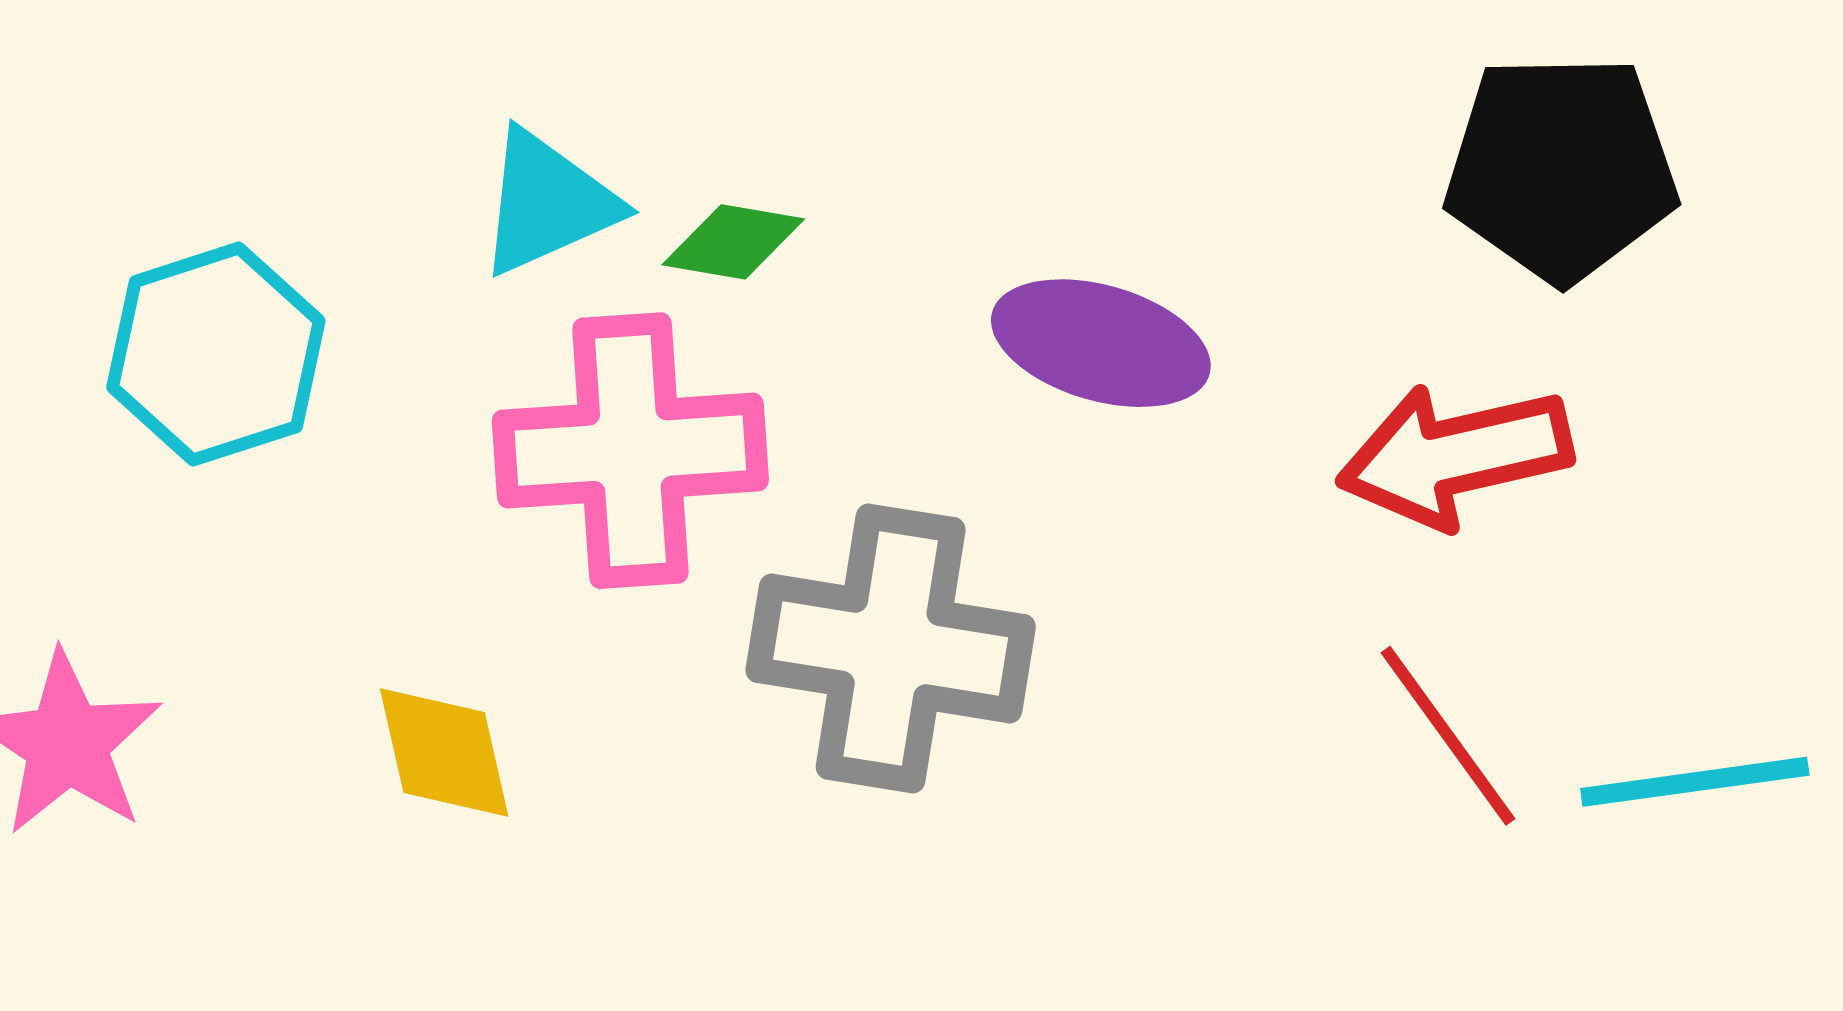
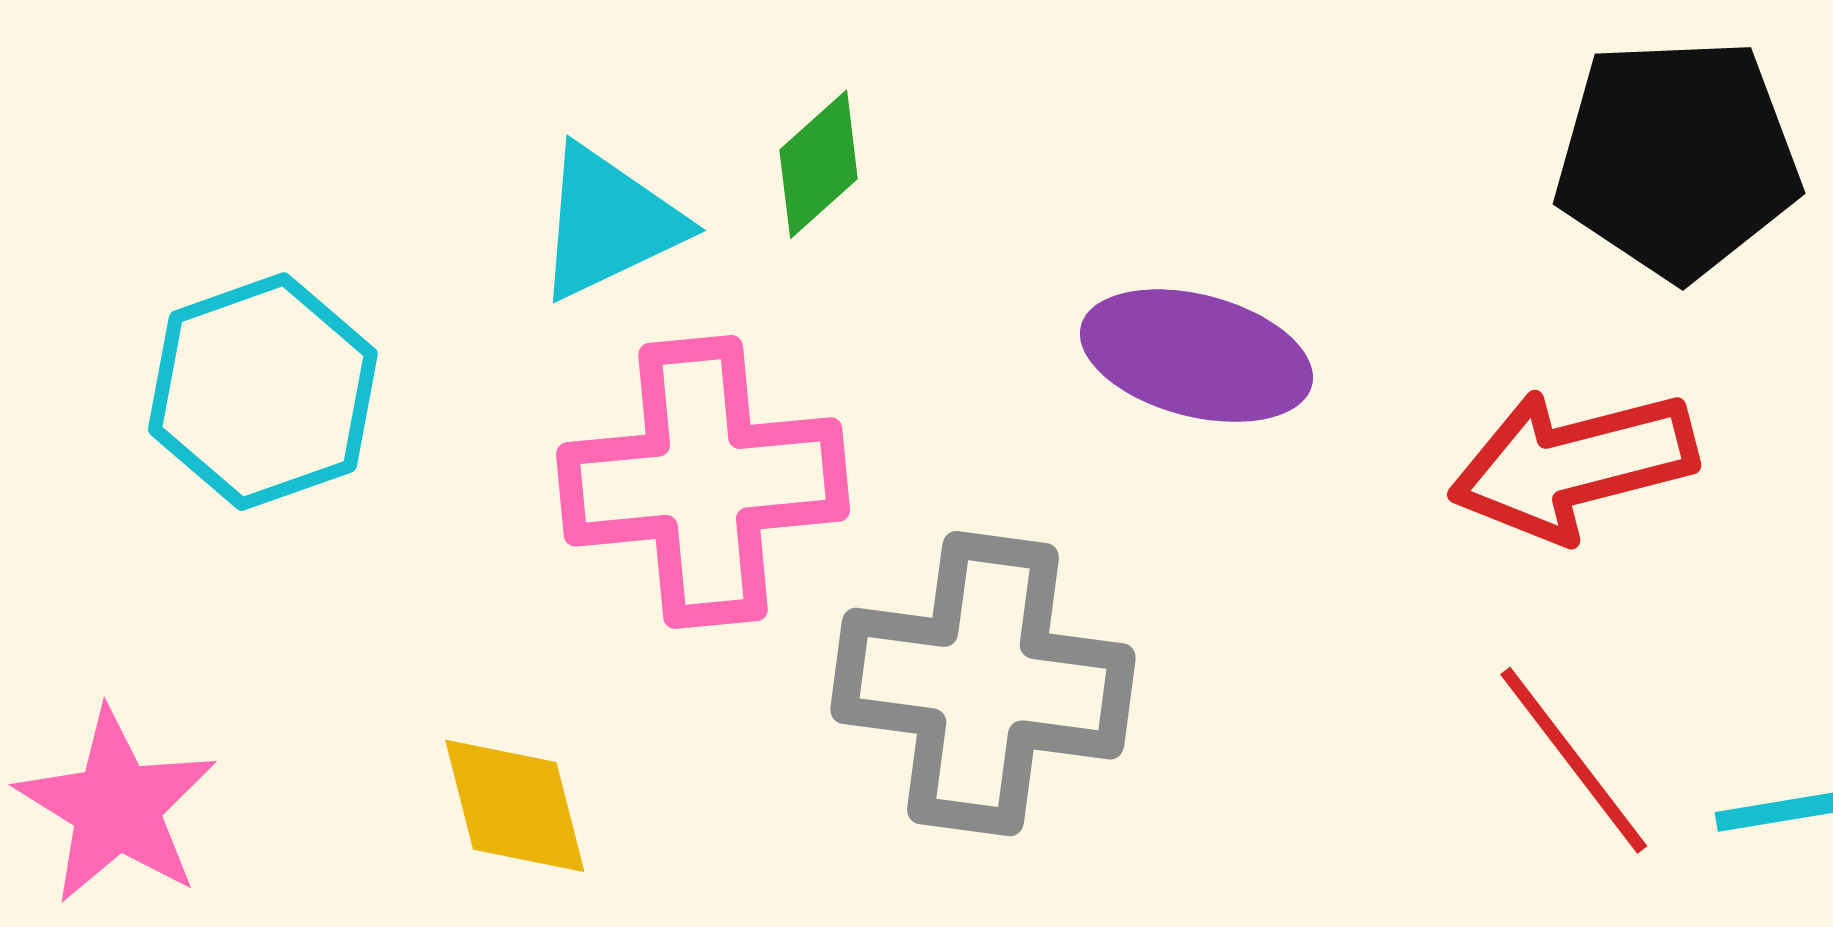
green diamond: (733, 242) -> (819, 164), moved, turned -50

